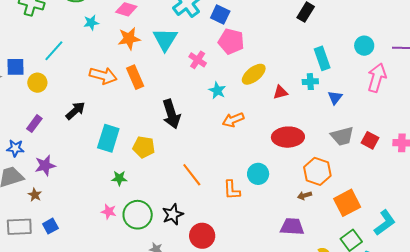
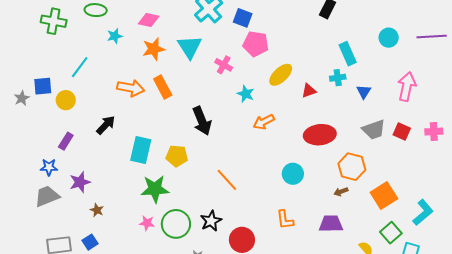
pink arrow: (377, 78) -> (407, 87), moved
green star: (119, 178) -> (155, 189), size x1.8
orange L-shape: (232, 190) -> (285, 220), moved
brown star: (35, 195) -> (97, 210), moved

